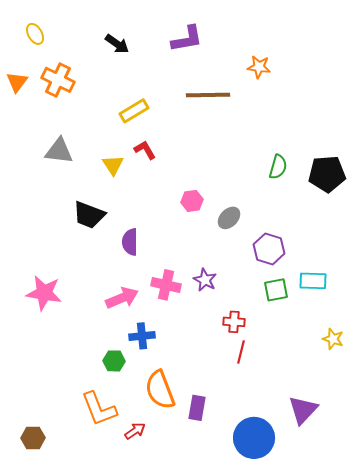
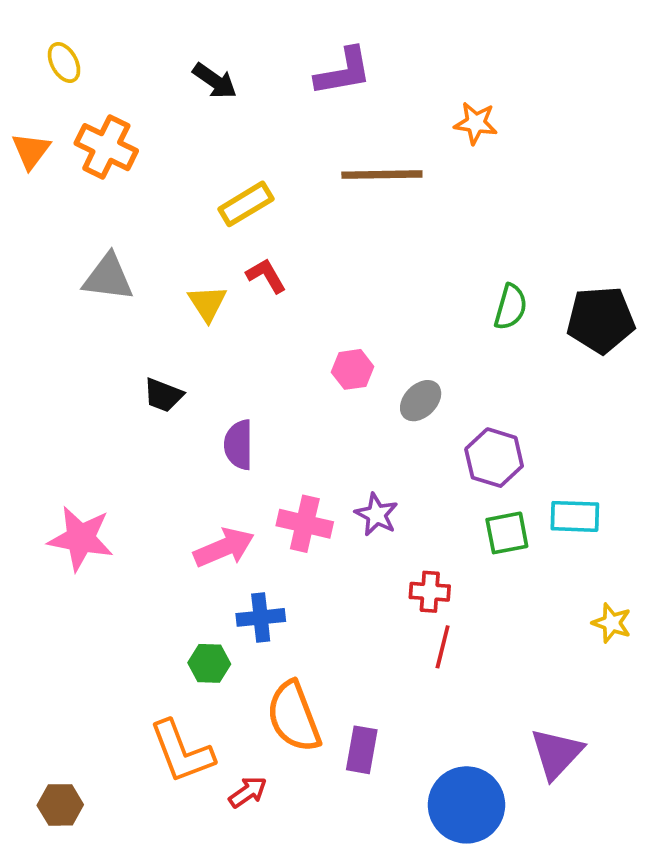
black trapezoid: (89, 215) -> (163, 395), size x0.7

